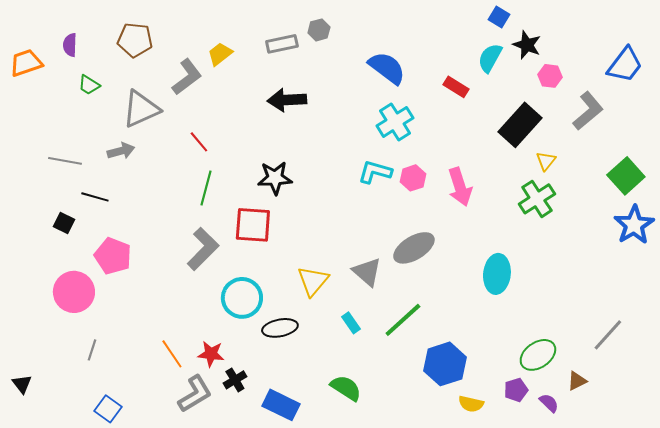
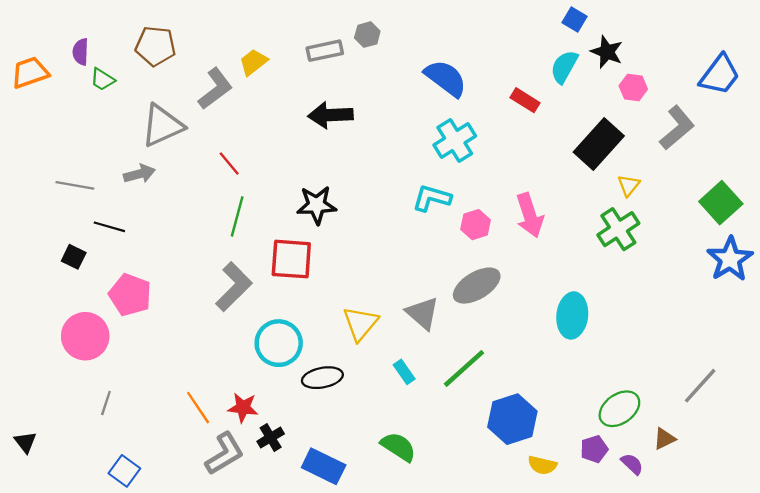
green trapezoid: (89, 85) -> (102, 79), moved
pink hexagon: (413, 178) -> (476, 225), moved

